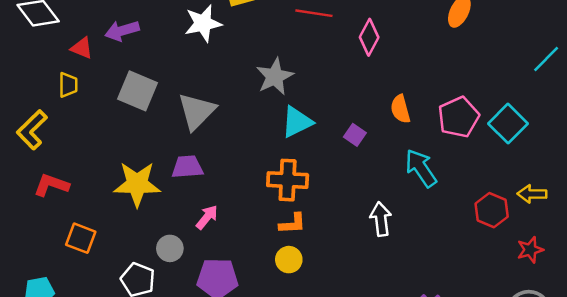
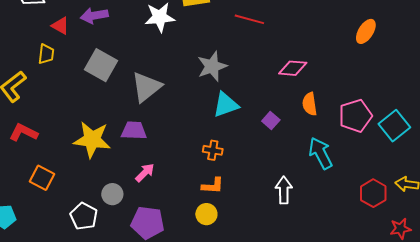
pink diamond: (369, 37) -> (293, 68), moved, turned 60
orange cross: (288, 180) -> (213, 150), size x0.6

